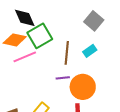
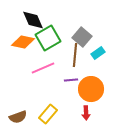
gray square: (94, 21) -> (82, 37), moved
pink line: (25, 57) -> (43, 68), moved

